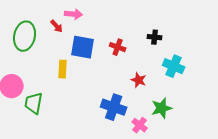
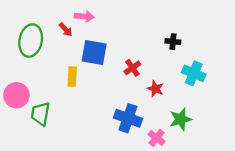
red cross: (118, 47) -> (132, 68), moved, turned 35

